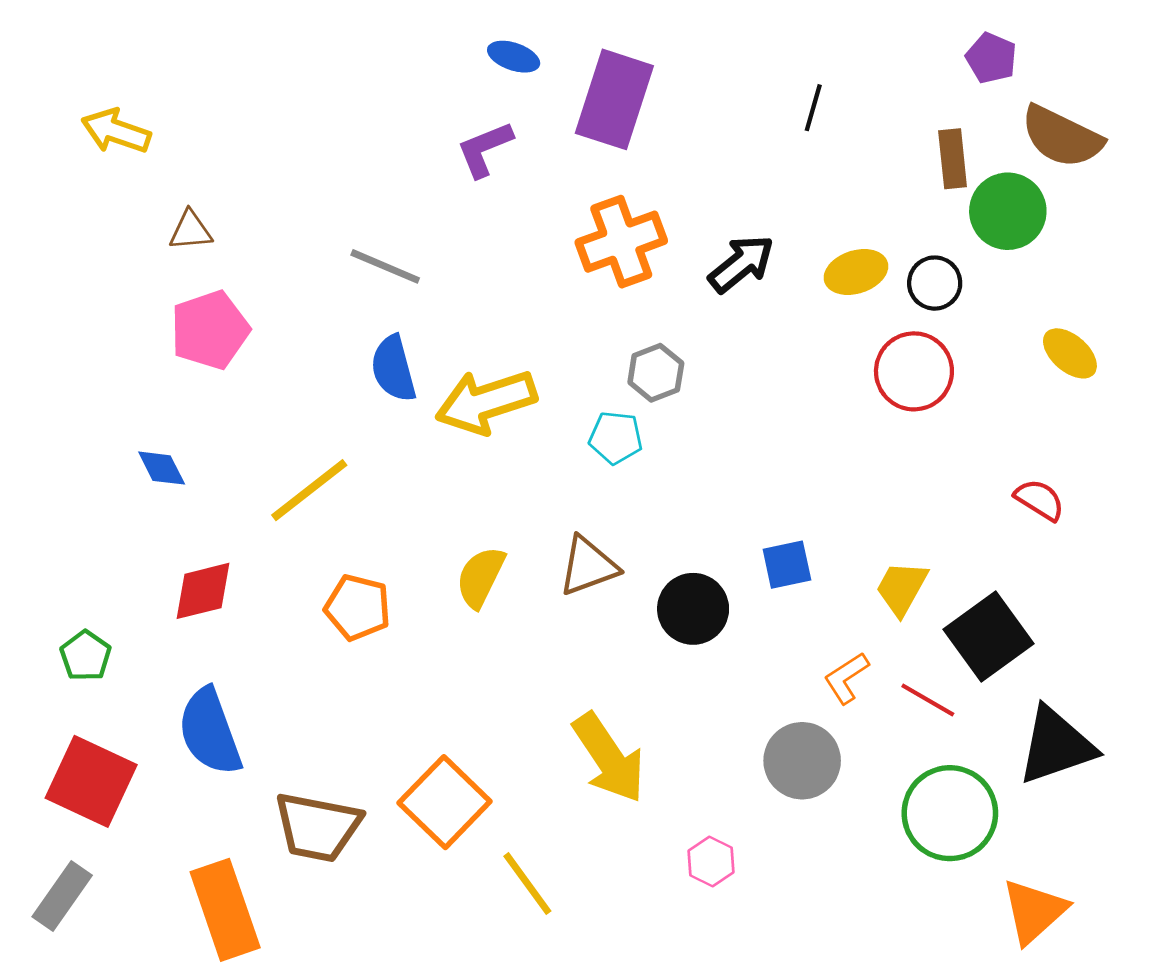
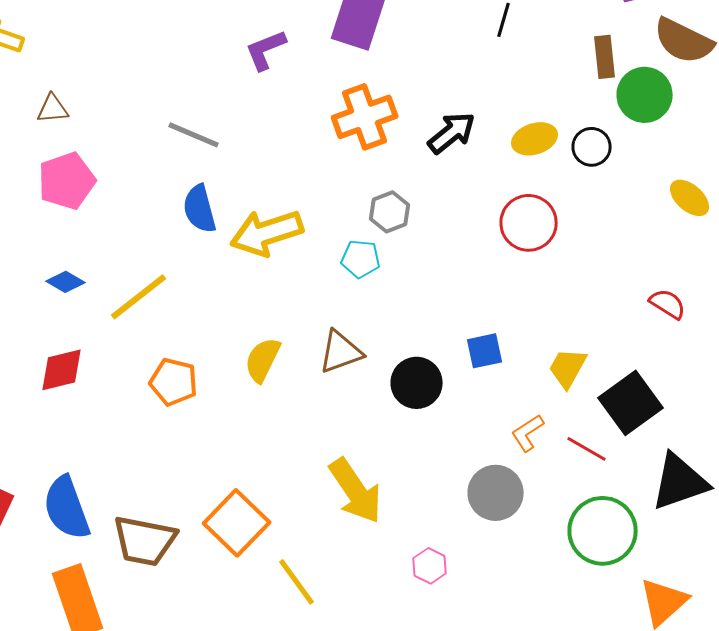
red circle: (914, 371) -> (529, 223), moved
blue diamond: (162, 468) -> (66, 282), moved, turned -33
blue semicircle: (210, 732) -> (67, 508), moved

